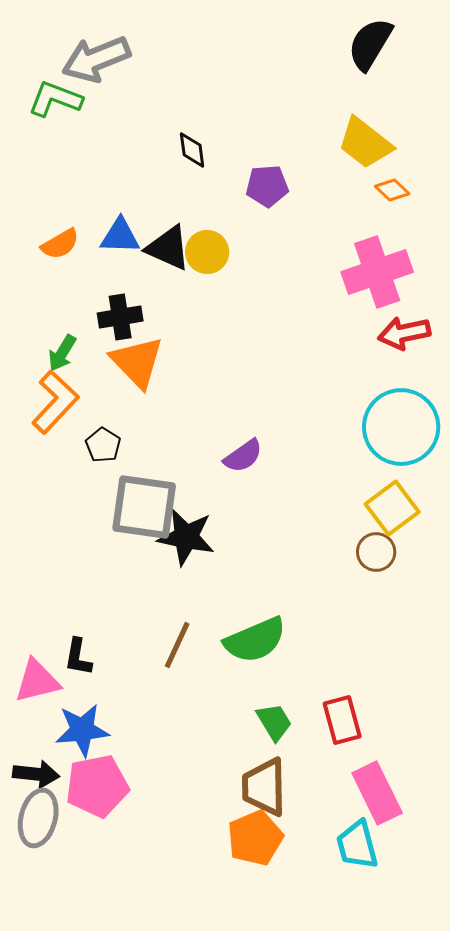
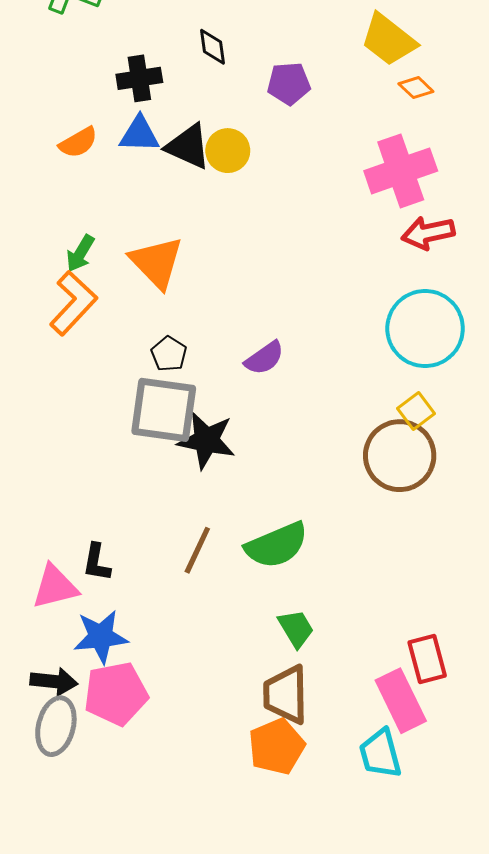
black cross: (120, 317) -> (139, 78), moved
black pentagon: (103, 445) -> (169, 354), moved
yellow square: (392, 508) -> (416, 411), size x0.7
brown circle: (376, 552) -> (400, 456), size x1.8
red rectangle: (342, 720) -> (427, 659), moved

